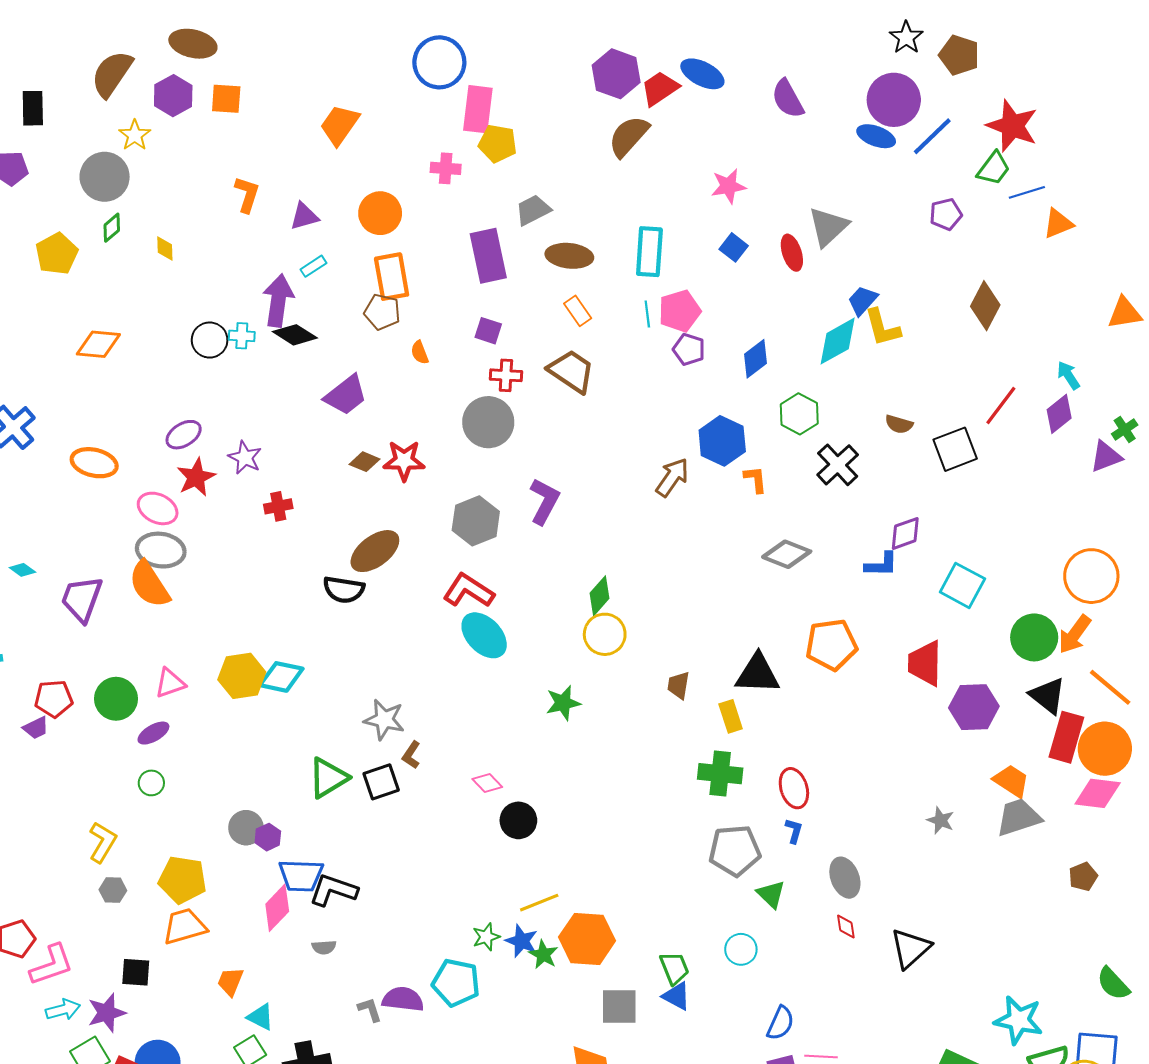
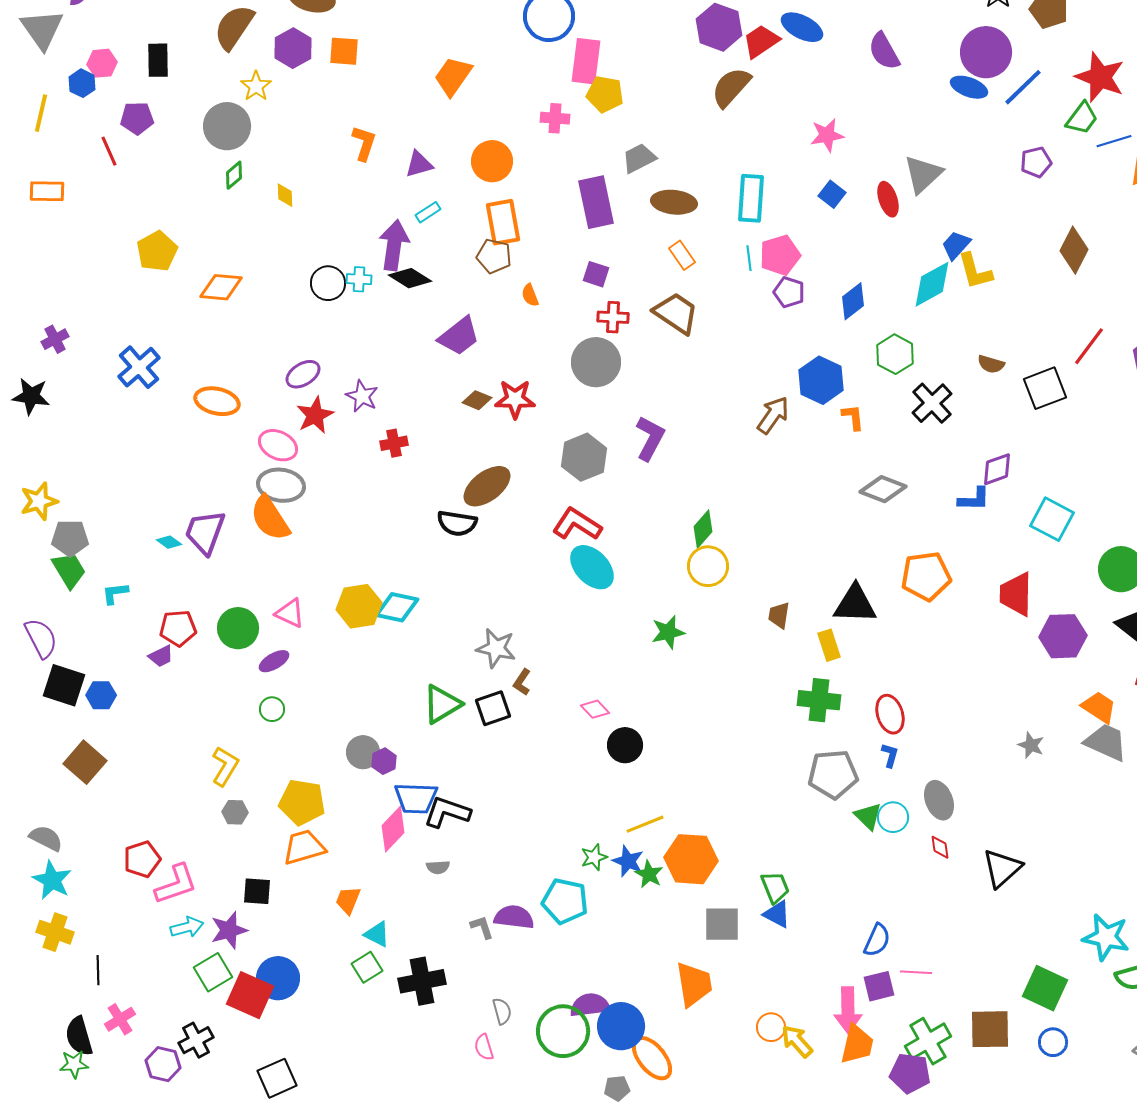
yellow pentagon: (57, 254) -> (157, 251), moved
cyan diamond: (22, 570) -> (169, 542), moved
pink triangle: (170, 683) -> (290, 613), turned 44
gray trapezoid: (1019, 817) -> (1106, 742), turned 42
cyan circle: (741, 949) -> (893, 817), moved

